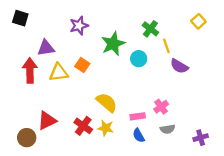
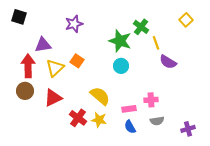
green star: (113, 44) -> (120, 41), moved, turned -30
cyan circle: (139, 59) -> (121, 66), moved
yellow triangle: (59, 73) -> (55, 68), turned -36
pink cross: (161, 107) -> (151, 100), turned 32
red triangle: (47, 121) -> (53, 98), moved
brown circle: (27, 138) -> (25, 91), moved

